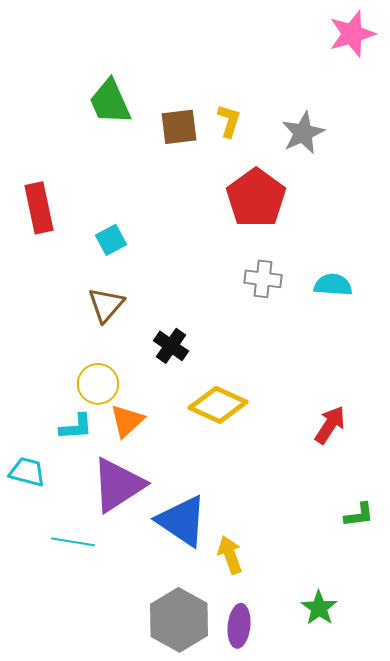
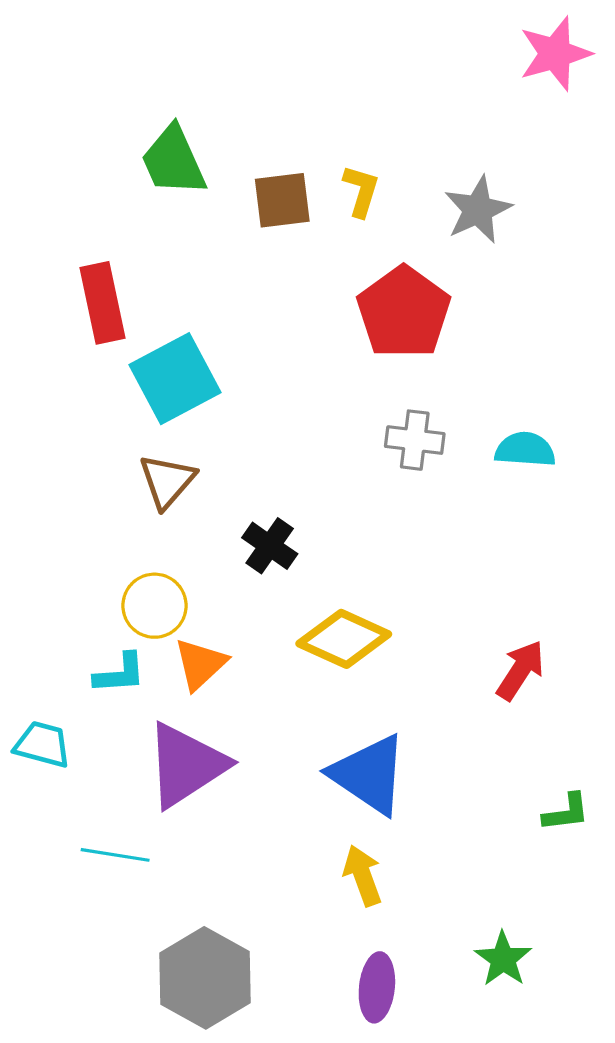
red rectangle: (39, 208) -> (102, 303), moved
cyan square: (111, 240) -> (175, 379), size x1.8
blue triangle: (182, 521) -> (369, 774), moved
gray hexagon: (179, 620) -> (205, 978), moved

